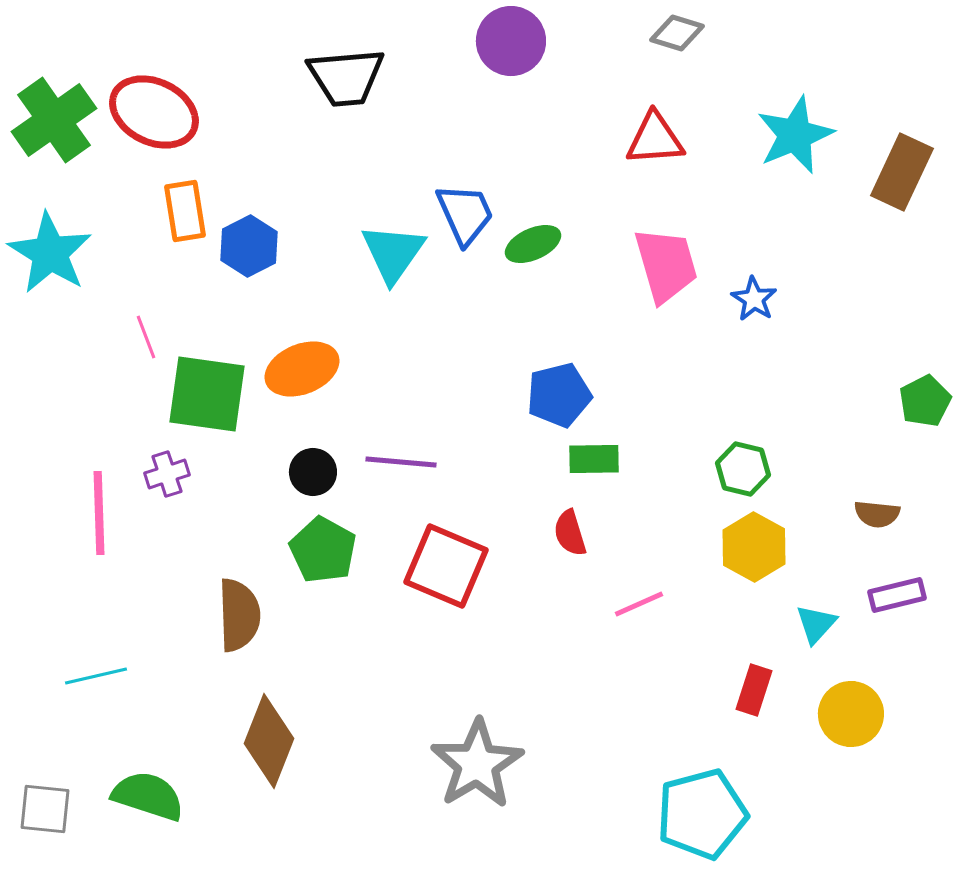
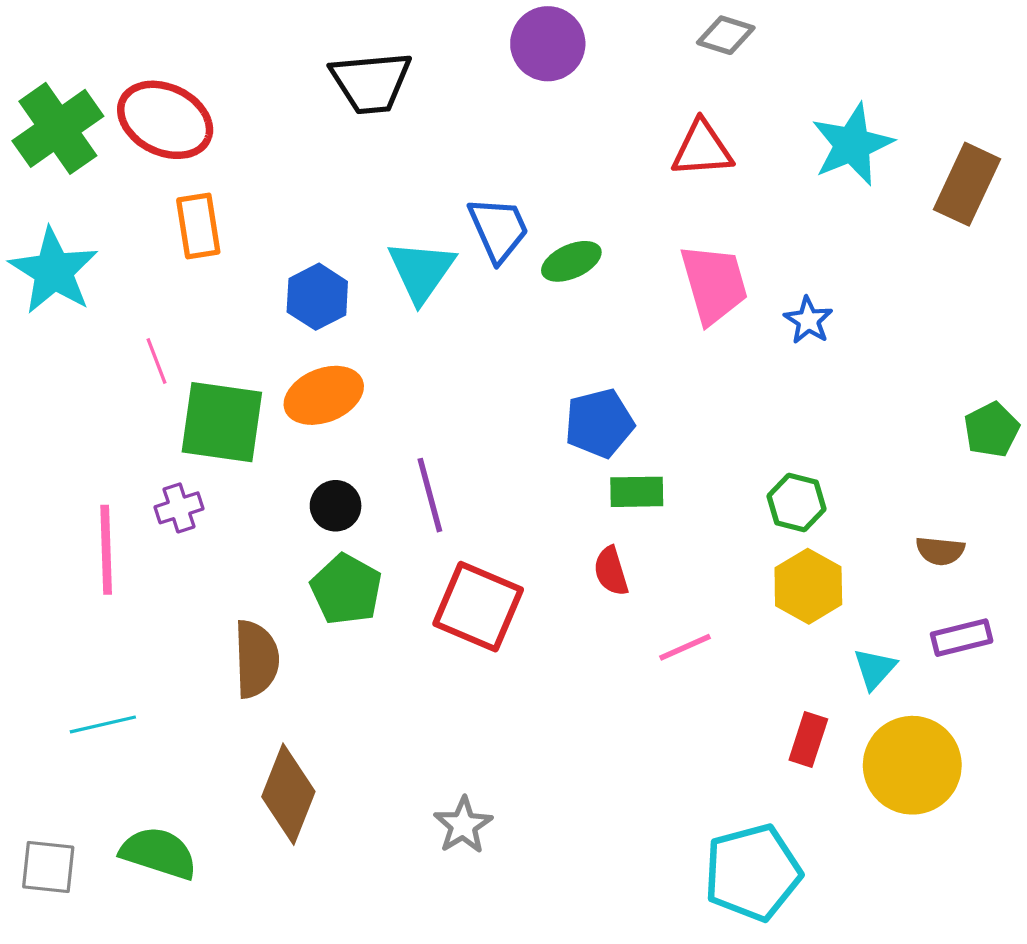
blue hexagon: (249, 246) -> (317, 297), moved
purple line: (401, 462) -> (430, 495), turned 70
yellow circle: (851, 714) -> (912, 765), size x1.4
gray star: (477, 764) -> (463, 825), moved, size x0.6

